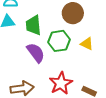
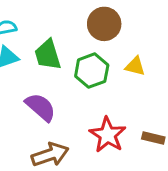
purple semicircle: (36, 53) -> (41, 107), moved

